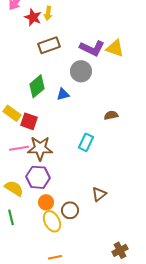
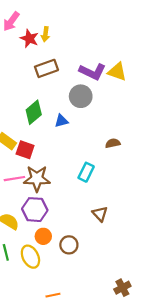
brown triangle: (99, 194) -> (100, 214), moved, turned -35
yellow ellipse: (52, 221) -> (30, 257), moved

